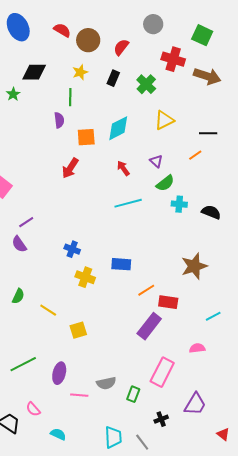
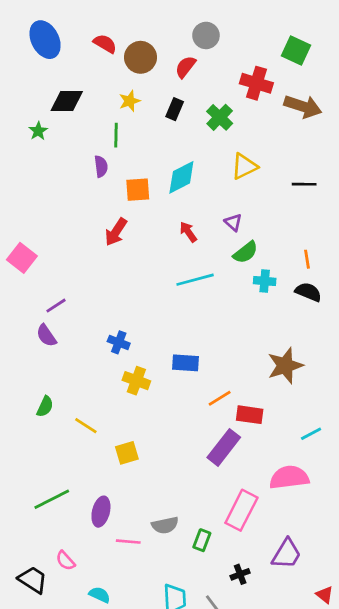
gray circle: (153, 24) -> (206, 35), moved
orange line: (195, 155) -> (307, 259), moved, turned -64
pink semicircle: (197, 348) -> (289, 477), size x1.8

